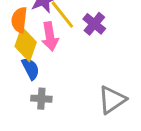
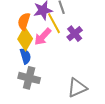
pink arrow: (50, 36) -> (43, 37), turned 42
gray cross: (41, 99) -> (29, 78), size x1.5

